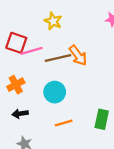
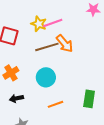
yellow star: (53, 21) -> (39, 24), moved
pink line: (31, 51) -> (53, 23), moved

